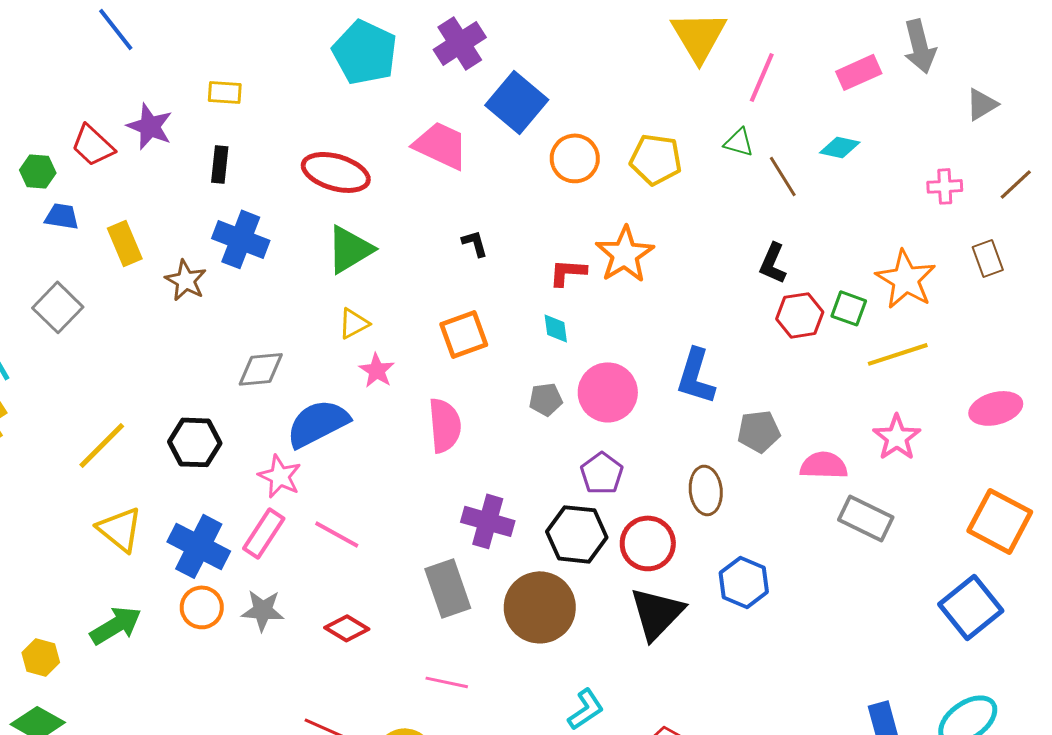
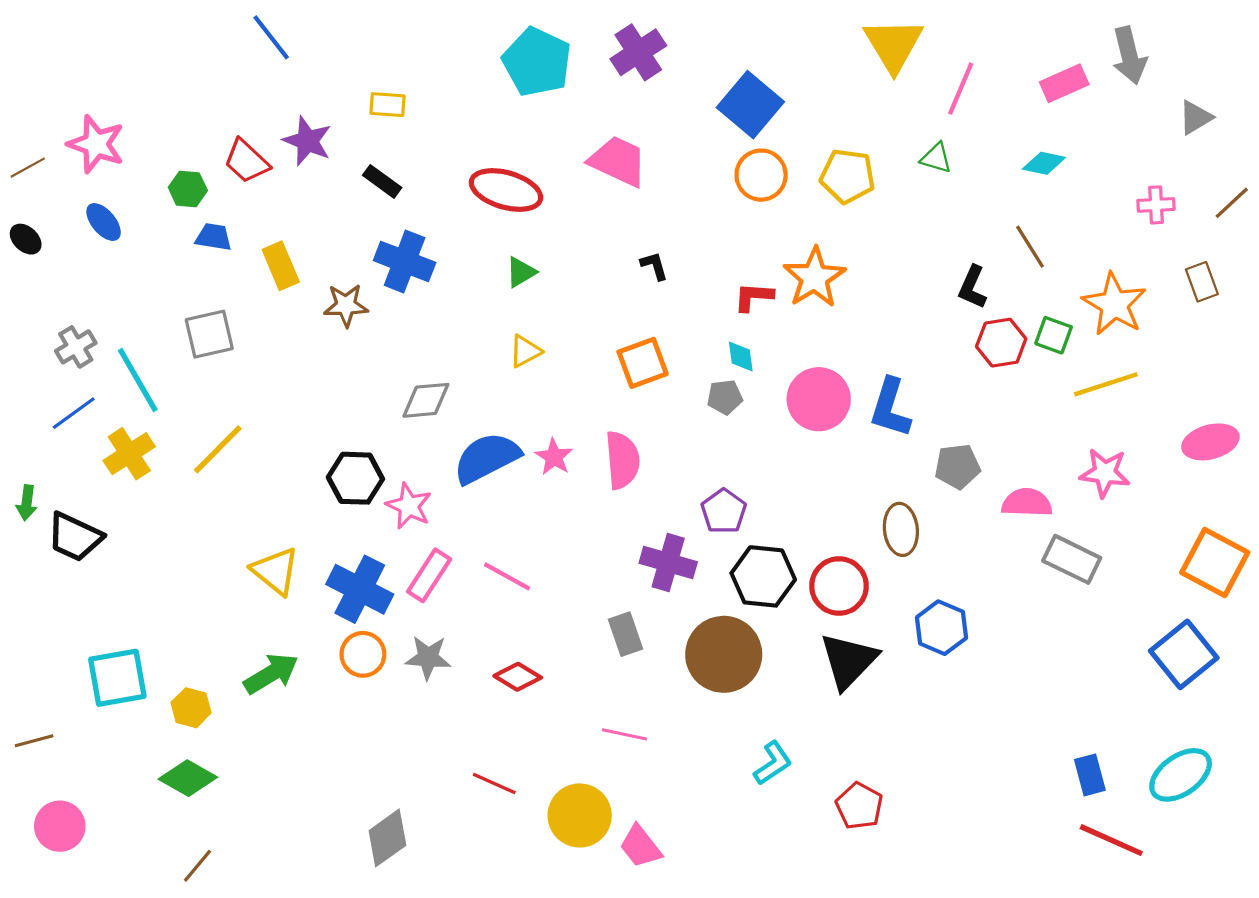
blue square: (517, 102) -> (750, 105), moved
black rectangle: (220, 164) -> (382, 181), turned -60
brown line: (783, 176) -> (1030, 247), moved
green triangle: (350, 249) -> (521, 272), size x0.6
brown star: (186, 280) -> (346, 305), turned -30
gray square: (58, 307) -> (209, 334), turned 33
pink star: (377, 370) -> (554, 457), moved
pink circle: (608, 392) -> (819, 399), moved
gray pentagon: (546, 399) -> (725, 397), moved
pink star: (897, 437) -> (1105, 473), turned -30
yellow line: (102, 445) -> (218, 449), moved
purple pentagon: (602, 473) -> (724, 511), moved
pink star: (280, 476) -> (409, 506), moved
gray rectangle: (448, 588) -> (625, 634), size x0.7

